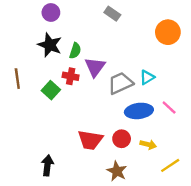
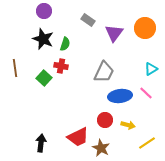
gray rectangle: (112, 14) -> (88, 20), moved
purple triangle: (95, 67) -> (114, 33), moved
cyan triangle: (147, 77) -> (151, 69), moved
gray trapezoid: (120, 83) -> (104, 72), turned 140
red trapezoid: (90, 140) -> (78, 137), moved, turned -35

